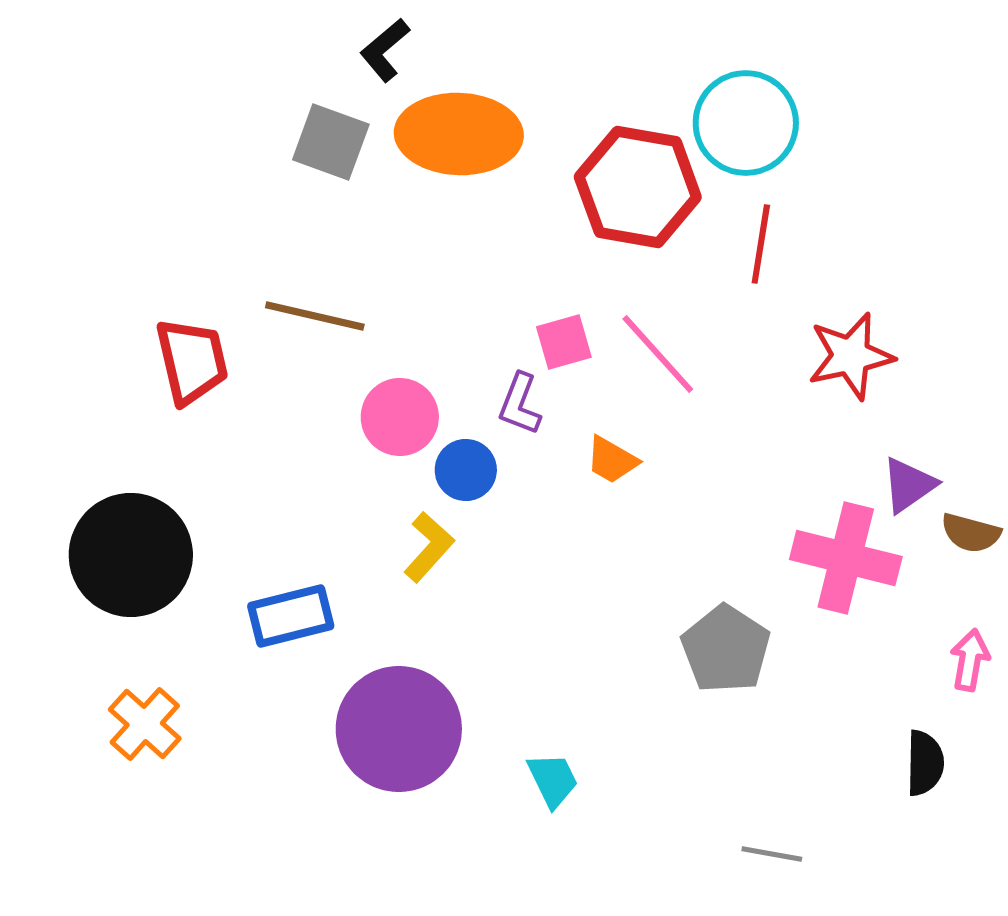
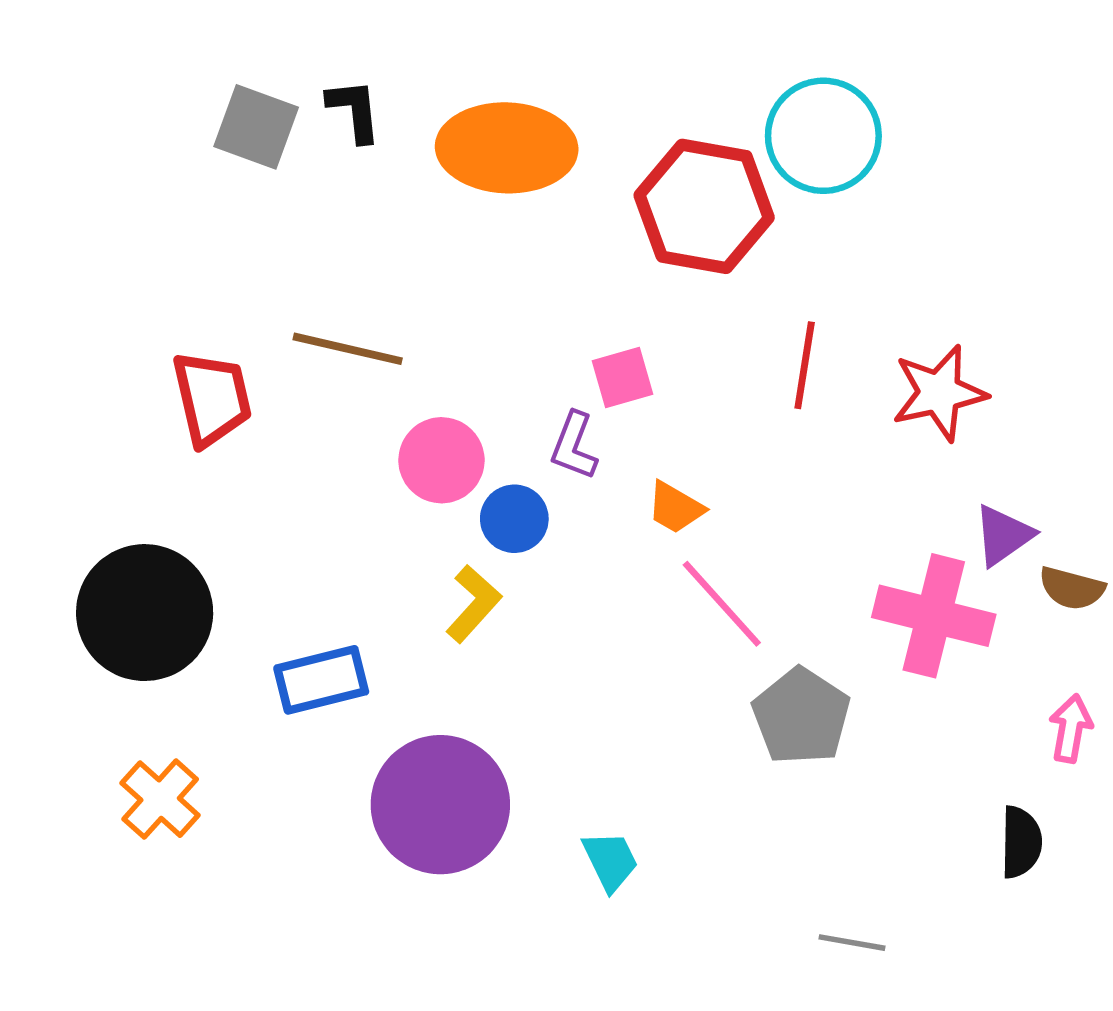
black L-shape: (385, 50) -> (354, 110), moved, turned 124
gray square: (331, 142) -> (256, 127), moved
red line: (761, 244) -> (805, 365), moved
pink line: (658, 354) -> (722, 604), moved

